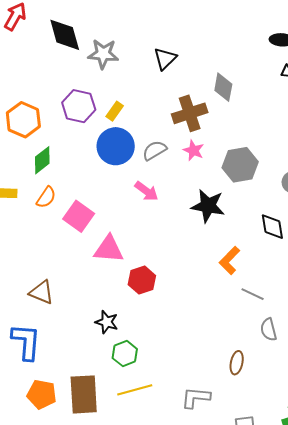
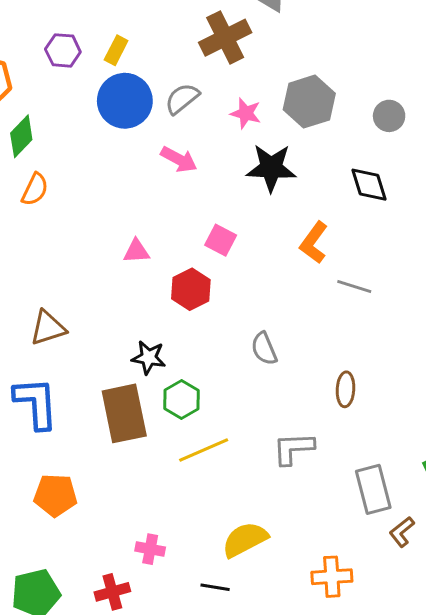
purple hexagon: (79, 106) -> (63, 50), size x0.7
pink star: (194, 150) -> (246, 113), moved
pink square: (79, 216) -> (221, 240), moved, size x0.7
pink triangle: (109, 249) -> (136, 251), size x0.6
brown triangle: (42, 292) -> (48, 328), turned -32
gray semicircle: (269, 330) -> (264, 349), moved
orange pentagon: (42, 394) -> (55, 495), moved
brown rectangle: (84, 394) -> (124, 413), moved

